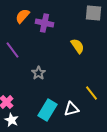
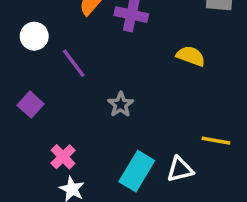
yellow semicircle: (78, 46) -> (191, 56), turned -35
yellow line: (92, 93) -> (216, 141), turned -42

